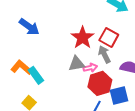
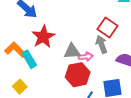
red star: (83, 38) -> (43, 37), moved
red hexagon: (100, 83) -> (78, 75), moved

